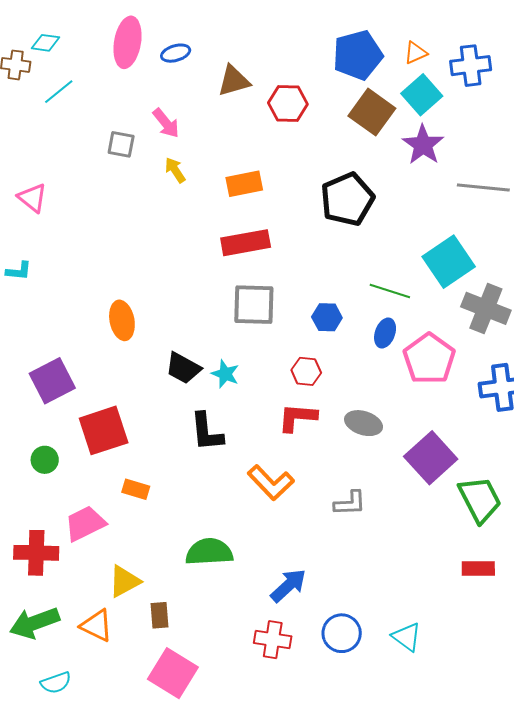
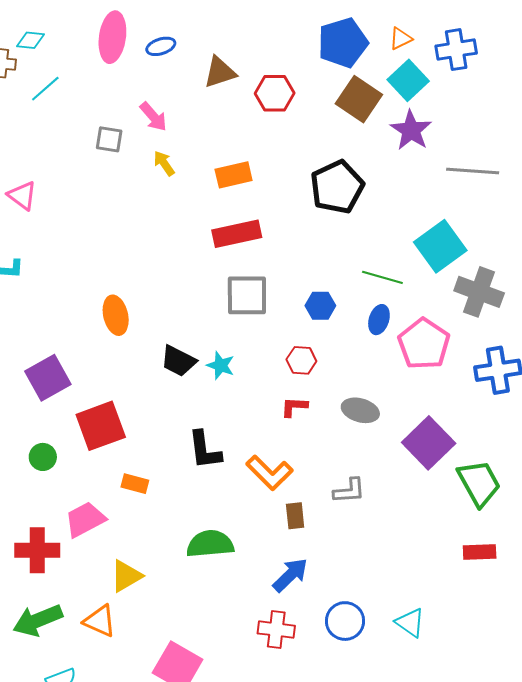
red L-shape: (297, 417) -> (294, 407), size x0.7
black L-shape: (207, 432) -> (205, 450), moved
brown rectangle: (160, 615) -> (295, 516), moved

